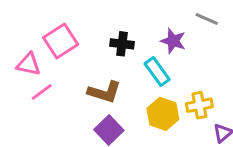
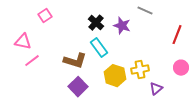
pink square: (61, 41) -> (45, 16), moved, size x0.6
black cross: (122, 44) -> (96, 23), moved, turned 35
cyan rectangle: (157, 72) -> (99, 48), moved

